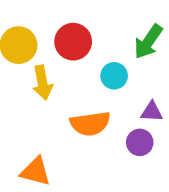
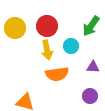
yellow arrow: (42, 83) -> (47, 50), moved
purple circle: (140, 142) -> (90, 96), moved

